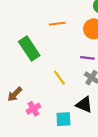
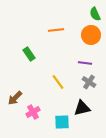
green rectangle: (29, 49) -> (29, 54), size x0.6
black triangle: (84, 105) -> (82, 108), turned -36

